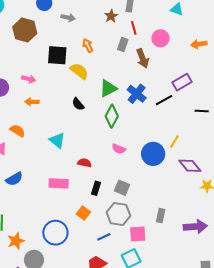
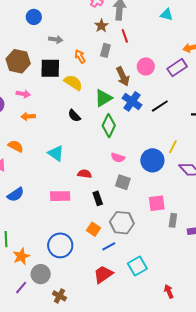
gray arrow: (68, 18) -> (56, 39), moved
brown hexagon: (25, 30) -> (18, 61), moved
pink circle: (160, 38) -> (146, 66), moved
gray rectangle: (123, 44) -> (105, 50), moved
brown arrow: (143, 58) -> (123, 76), moved
purple rectangle: (182, 82) -> (177, 68), moved
black rectangle: (96, 188) -> (98, 198), turned -32
gray square: (122, 188) -> (123, 182), moved
orange square: (83, 213) -> (93, 229), moved
gray rectangle: (161, 216) -> (173, 220), moved
pink square: (138, 234) -> (157, 203), moved

